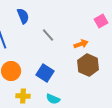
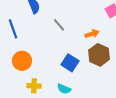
blue square: (45, 73) -> (70, 63), moved

